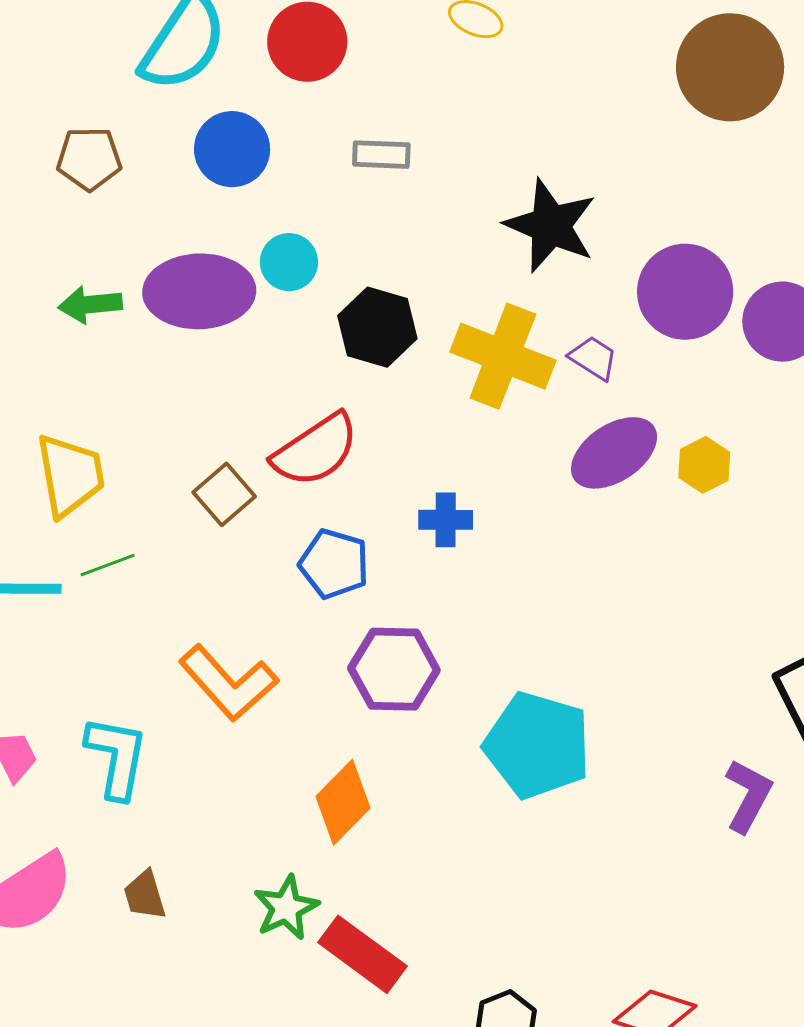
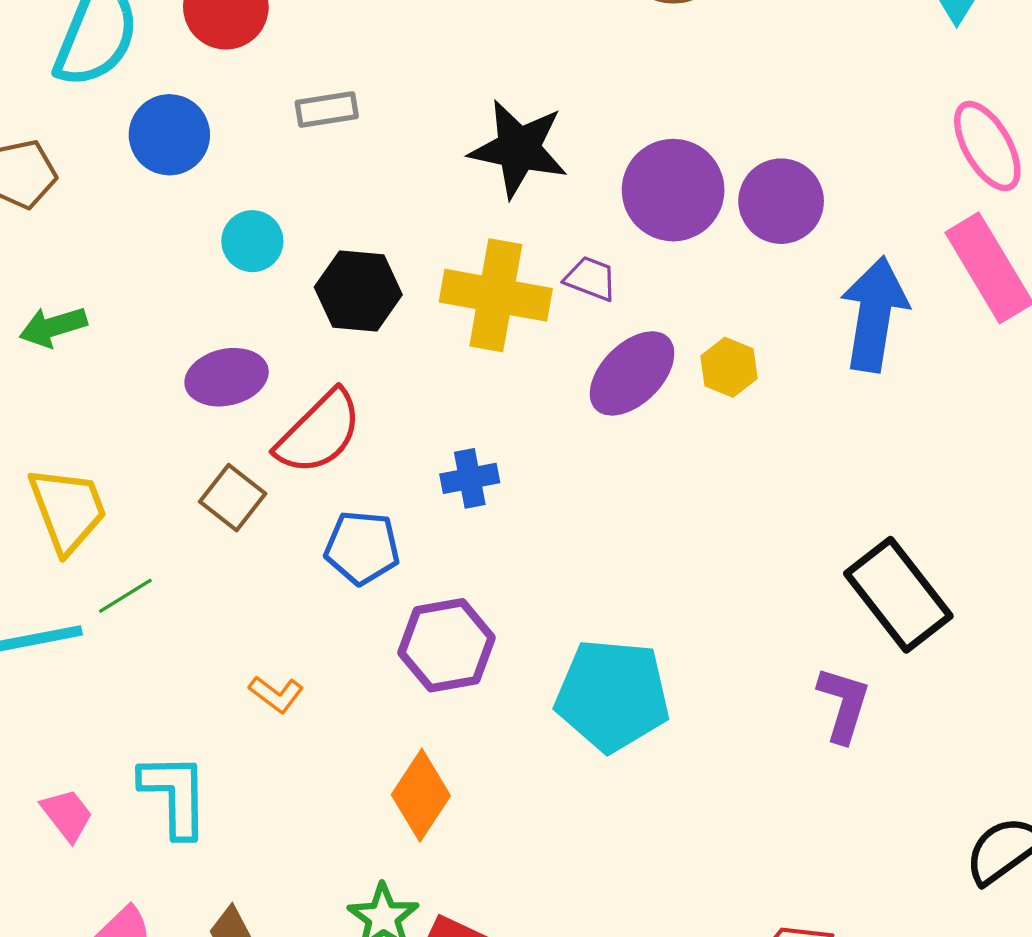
purple ellipse: (199, 291) -> (227, 377), moved, size x0.7
orange L-shape: (228, 683) -> (276, 694), size x0.5

